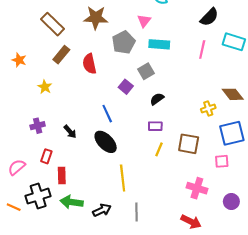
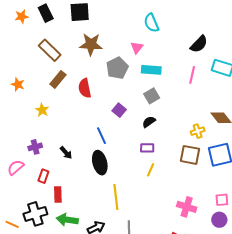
gray square: (146, 71) -> (152, 96), moved
black ellipse: (106, 142) -> (100, 163), turned 30
brown square: (189, 144) -> (190, 155), moved
pink square: (222, 161) -> (222, 200), moved
pink semicircle: (17, 167) -> (16, 167), moved

